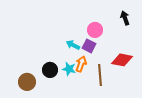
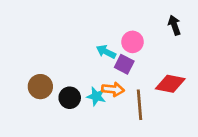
cyan arrow: (73, 45) -> (106, 52), moved
orange arrow: (81, 64) -> (113, 89), turned 77
brown circle: (27, 82) -> (40, 87), moved

